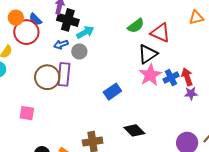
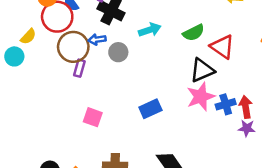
cyan arrow: (85, 32) -> (150, 30), moved
purple rectangle: (64, 74) -> (79, 68), moved, size x0.6
brown circle: (47, 77) -> (73, 47), moved
pink square: (27, 113) -> (93, 117), moved

